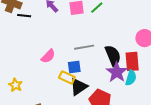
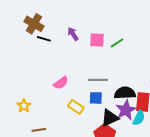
black semicircle: (113, 56) -> (125, 93), turned -80
blue square: (74, 67) -> (96, 98), moved
black triangle: (79, 87) -> (110, 118), moved

